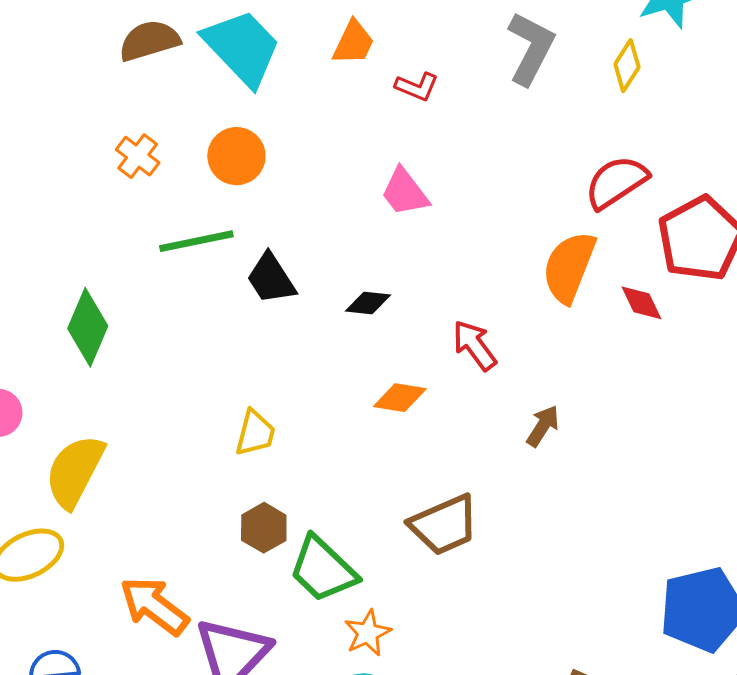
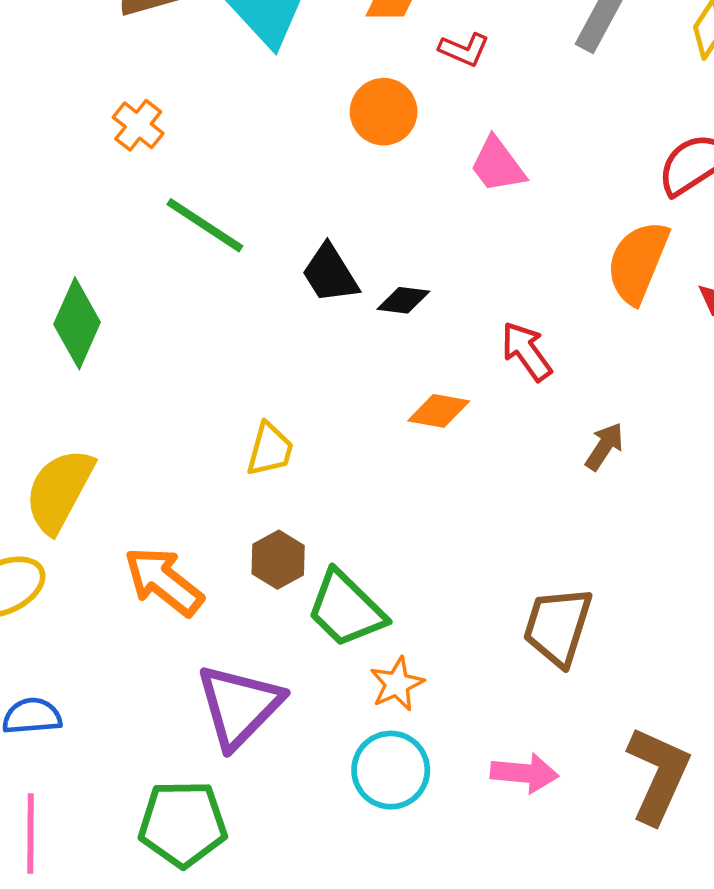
orange circle: (236, 156) -> (384, 112), moved
pink trapezoid: (405, 192) -> (498, 165), moved
green line: (196, 241) -> (205, 225), turned 44
black trapezoid: (271, 279) -> (330, 274), moved
brown trapezoid: (444, 525) -> (558, 626), moved, turned 130
orange arrow: (154, 606) -> (164, 581), moved

